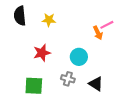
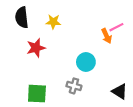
red star: (42, 53) -> (36, 48), moved
black triangle: (96, 84) -> (120, 91), moved

